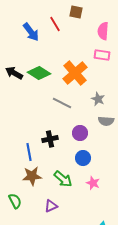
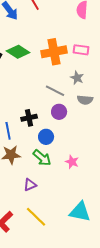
pink rectangle: (102, 55) -> (81, 50), moved
orange cross: (75, 73) -> (54, 52), turned 30
gray line: (62, 103) -> (55, 91), moved
blue circle: (83, 158) -> (46, 137), moved

